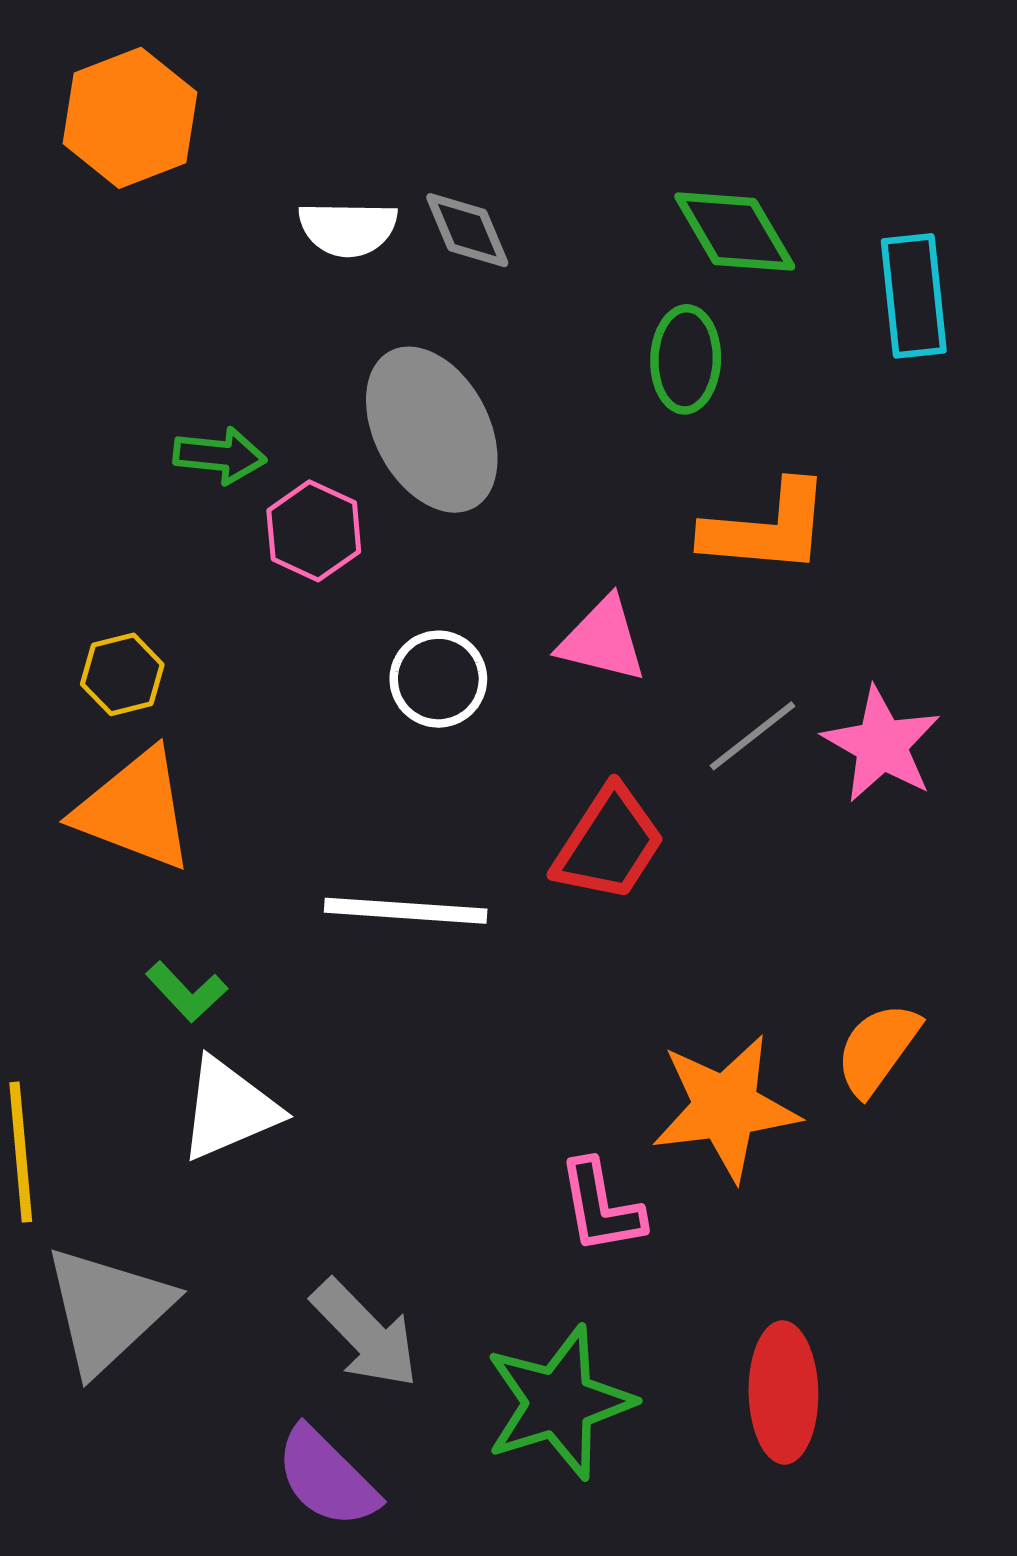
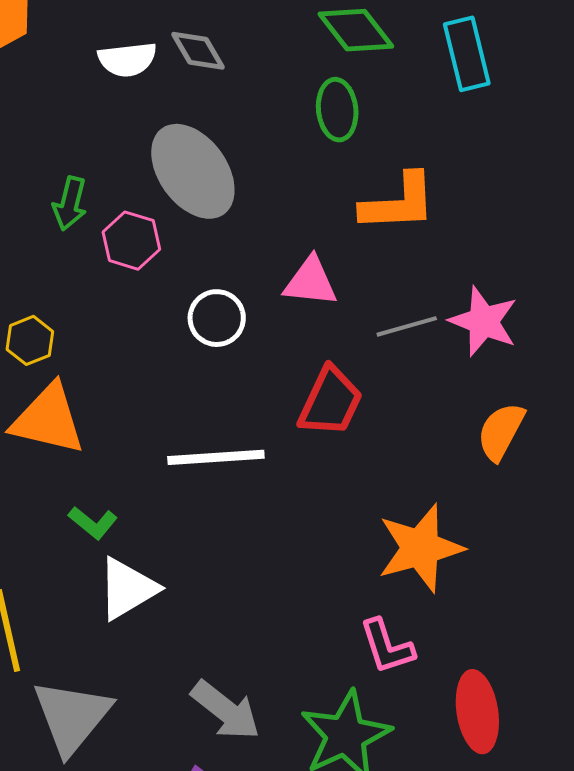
green arrow: (220, 456) -> (70, 204), turned 106
gray line: (752, 736) -> (407, 326), turned 30
orange semicircle: (878, 1049) -> (501, 431), moved
pink L-shape: (601, 1207) -> (387, 646), moved

